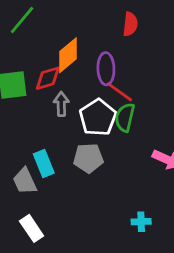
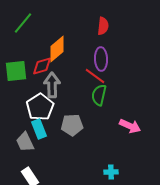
purple ellipse: (106, 69) -> (101, 59), moved
gray arrow: (61, 104) -> (52, 85), size x1.4
white pentagon: (98, 117) -> (40, 107), moved

